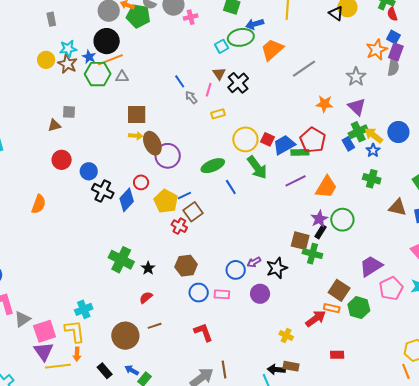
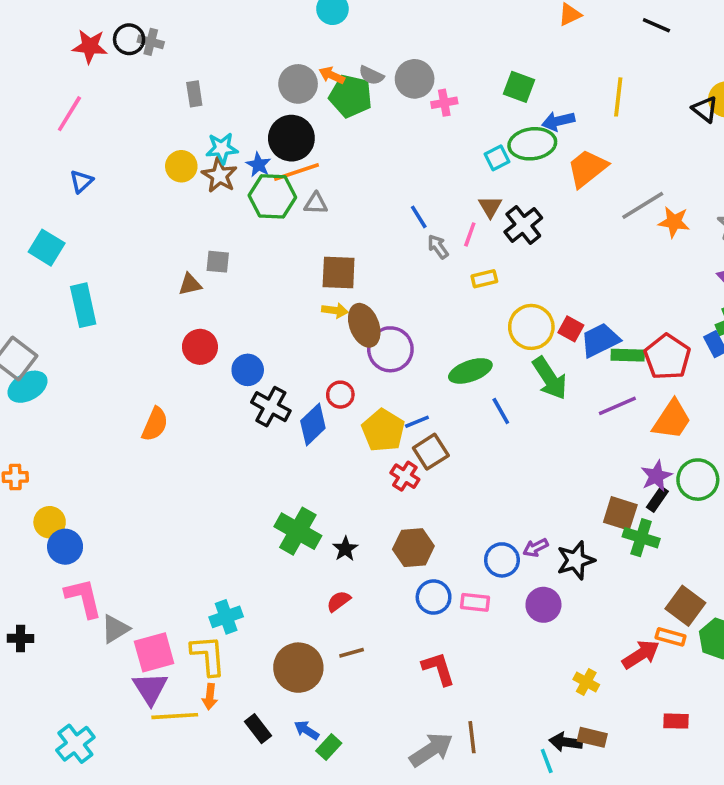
orange star: (324, 104) -> (674, 222), moved
red pentagon: (313, 140) -> (667, 357), moved

